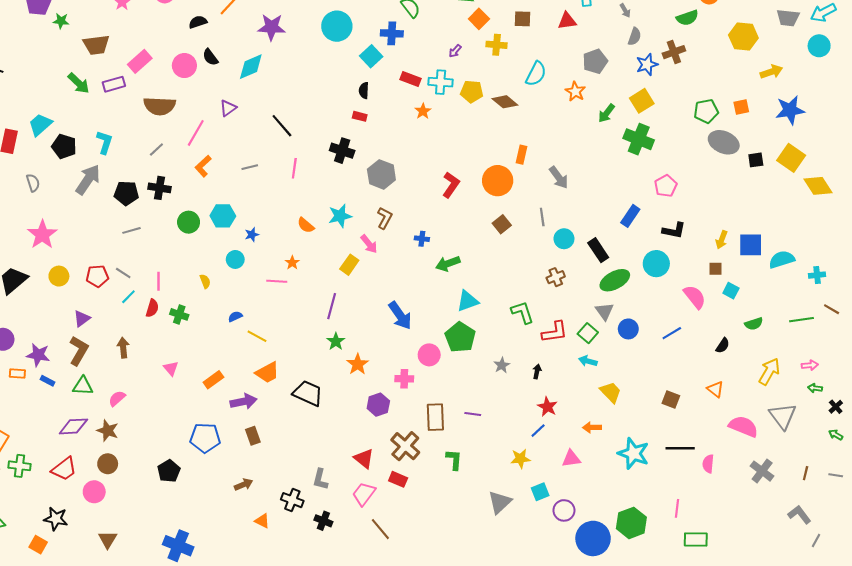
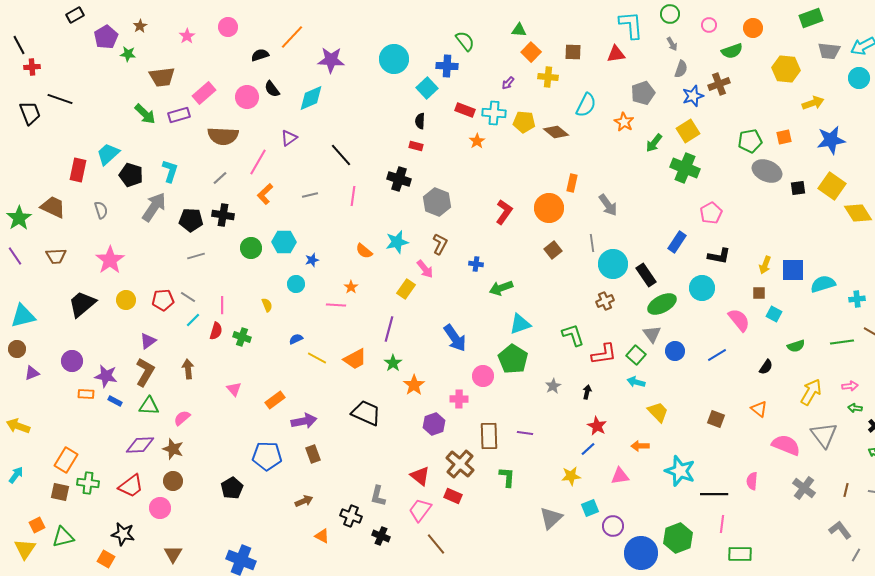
cyan circle: (564, 239) -> (613, 264), size x1.5
orange trapezoid: (267, 373) -> (355, 359), moved
black line: (680, 448) -> (714, 494), moved

